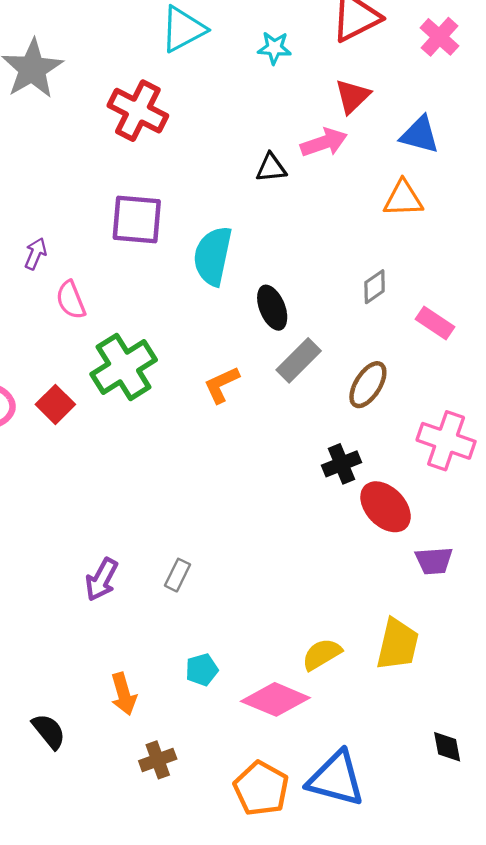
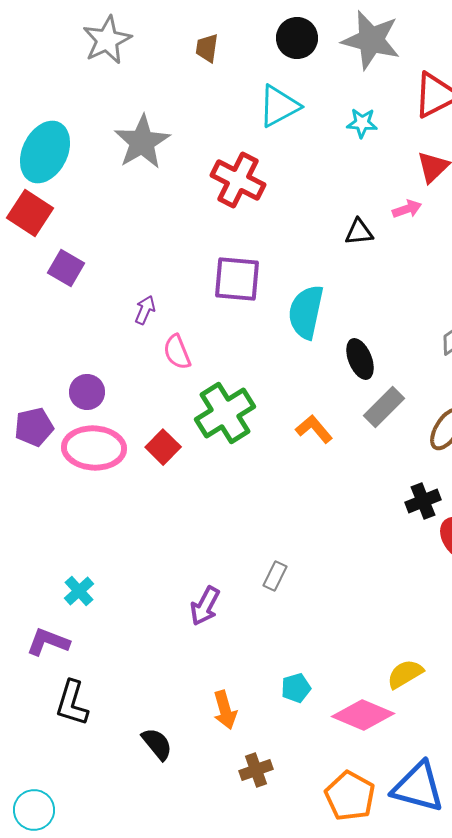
pink arrow: (324, 143) -> (407, 209), size x0.7
orange L-shape: (222, 385) -> (314, 429), turned 75
gray rectangle: (178, 575) -> (275, 576), moved

